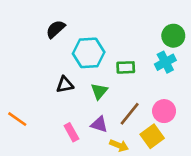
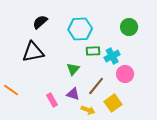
cyan hexagon: (89, 53) -> (80, 29), moved
cyan cross: (165, 62) -> (112, 56), moved
black triangle: (65, 85) -> (33, 52), moved, size x1.6
pink circle: (164, 111) -> (125, 74), moved

